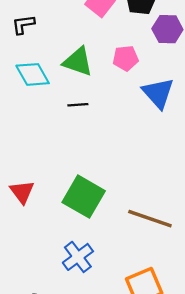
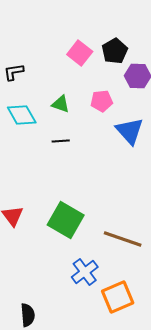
green triangle: (78, 62) -> (61, 104), size x0.7
blue cross: (78, 257) -> (85, 272), moved

